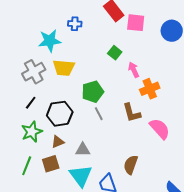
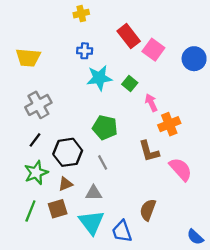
pink square: (136, 23) -> (153, 50), turned 30
cyan star: (50, 41) -> (99, 78), moved
yellow trapezoid: (64, 68) -> (28, 58), moved
green pentagon: (93, 92) -> (105, 128), turned 30
gray line: (99, 114) -> (103, 162), moved

